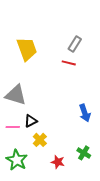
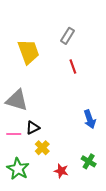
gray rectangle: (75, 44) -> (68, 36), moved
red line: (69, 63) -> (73, 66), turned 56

